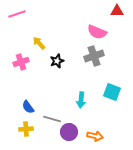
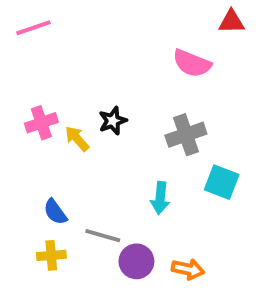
yellow arrow: (39, 43) -> (77, 139), moved
gray cross: (94, 56) -> (186, 135), moved

